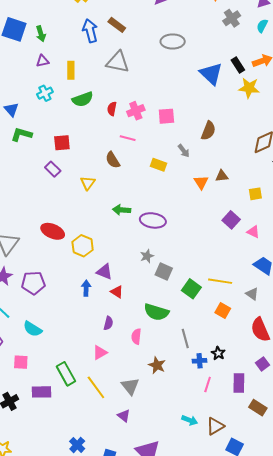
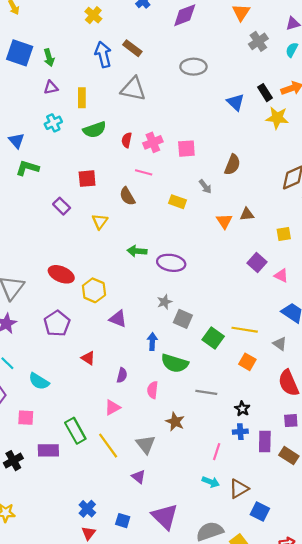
blue triangle: (211, 74) -> (236, 102), size x0.7
red square: (62, 143) -> (87, 179), moved
purple pentagon: (33, 283) -> (57, 323), moved, turned -30
blue arrow: (86, 288) -> (152, 342), moved
red triangle: (117, 292) -> (88, 358), moved
gray line: (185, 339) -> (206, 392), turned -66
blue cross: (200, 361) -> (240, 432), moved
purple square: (262, 364) -> (291, 421), turned 32
pink line: (208, 385) -> (217, 452), moved
brown rectangle: (258, 408) -> (289, 456), moved

